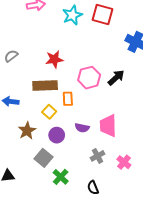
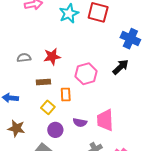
gray semicircle: (11, 56) -> (24, 58), moved, turned 32
black arrow: (116, 78) -> (121, 67), moved
brown rectangle: (45, 86) -> (43, 82), size x0.6
brown star: (27, 131) -> (16, 128), moved, turned -30

